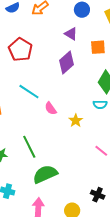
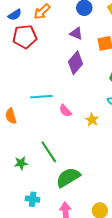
red pentagon: (20, 50) -> (25, 37), moved, turned -30
cyan line: (29, 92) -> (41, 97), turned -30

